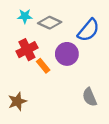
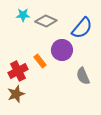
red cross: (27, 50) -> (18, 71), moved
gray semicircle: (90, 97) -> (83, 76), moved

